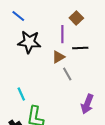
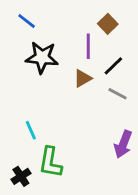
black line: (80, 48) -> (113, 66), turned -42
gray line: (67, 74) -> (118, 94), moved, turned -32

